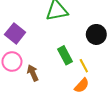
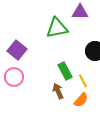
brown arrow: (33, 73) -> (58, 91), moved

